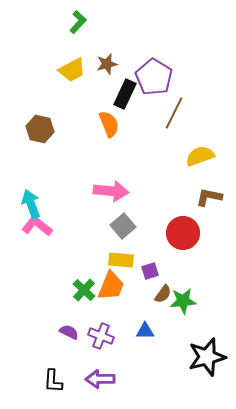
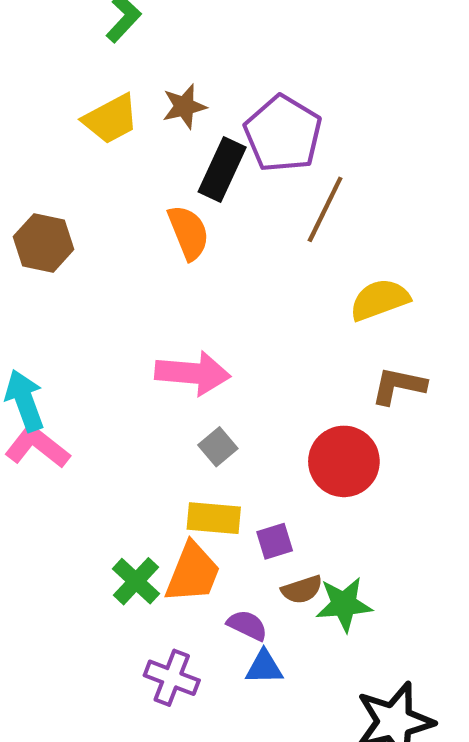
gray square: (123, 226) -> (218, 447), size x0.7
brown semicircle: (163, 294) -> (302, 590), turned 36
purple semicircle: (69, 332) -> (247, 625), moved

